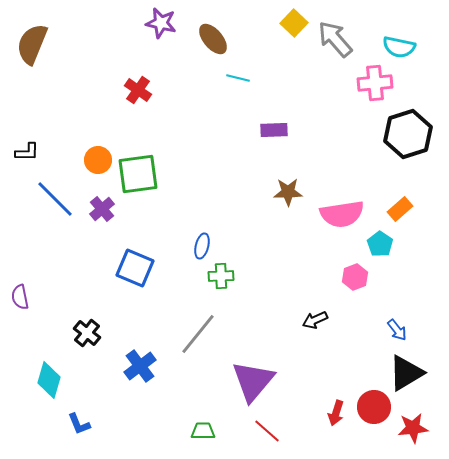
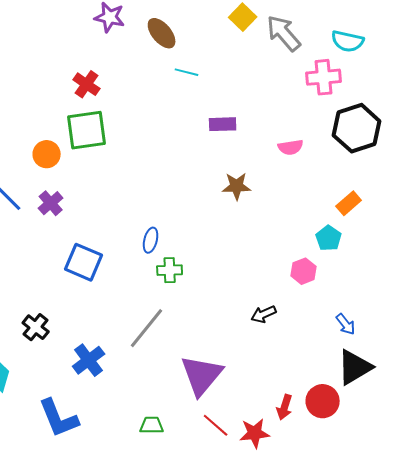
green square: (138, 174) -> (87, 130), moved
pink semicircle: (342, 214) -> (291, 147), moved, size x0.6
blue L-shape: (79, 424) -> (59, 418), moved, size x1.8
red star: (413, 428) -> (255, 433), moved

